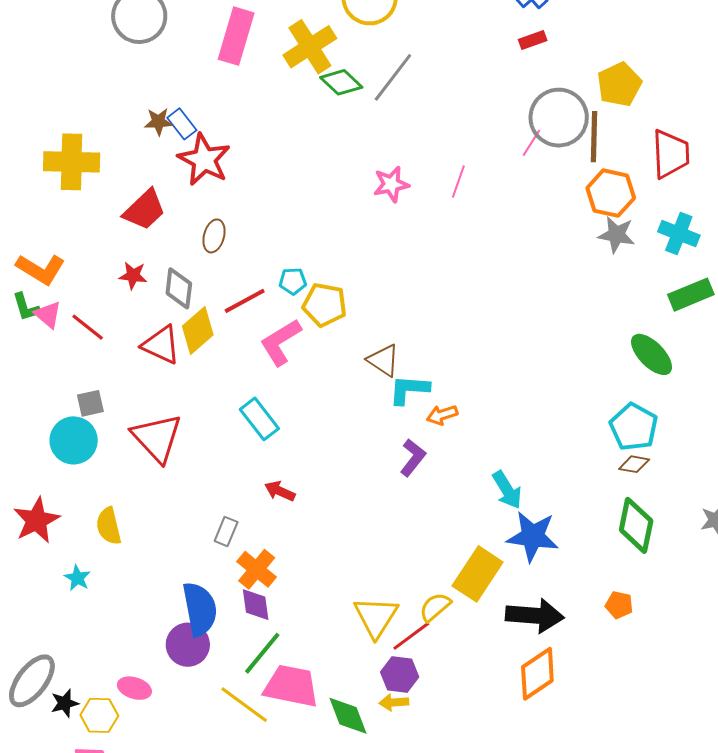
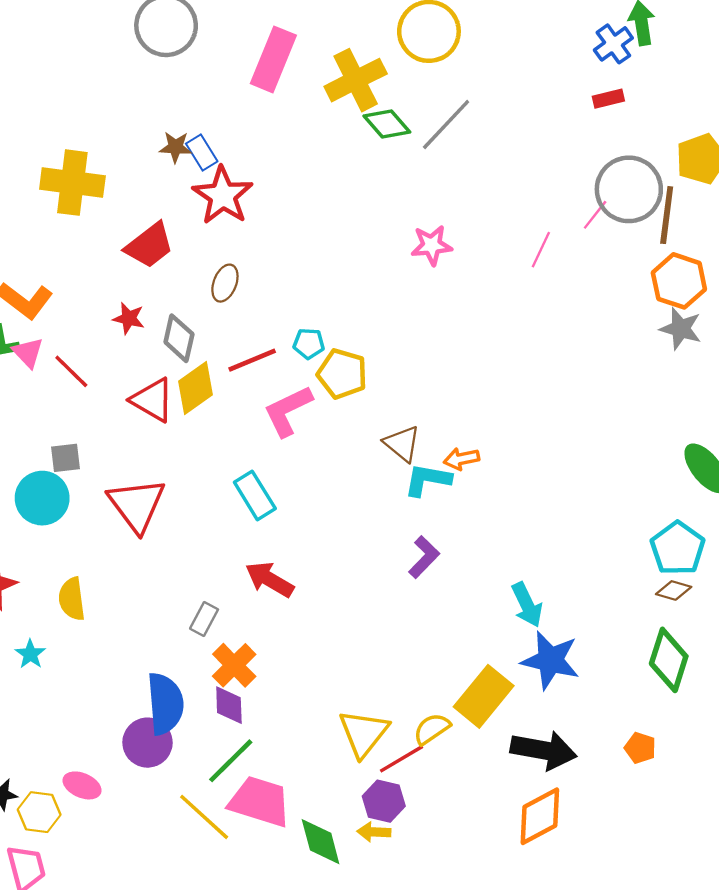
pink line: (458, 182) -> (541, 250), moved
orange arrow: (442, 415) -> (461, 459), moved
red arrow: (280, 491) -> (270, 579), size x1.4

